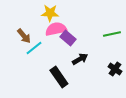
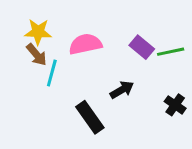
yellow star: (50, 13) -> (38, 32), moved
purple rectangle: (68, 38) -> (142, 47), moved
cyan line: (34, 48) -> (52, 73), turned -36

